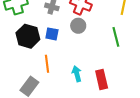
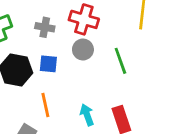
green line: (116, 37) -> (120, 61), moved

